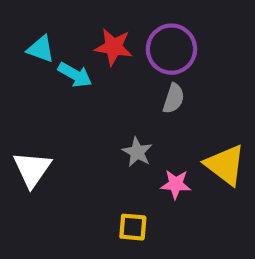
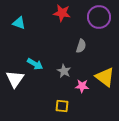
red star: (114, 47) -> (62, 13), moved
purple circle: (171, 49) -> (99, 17), moved
cyan arrow: (75, 75) -> (35, 64), moved

